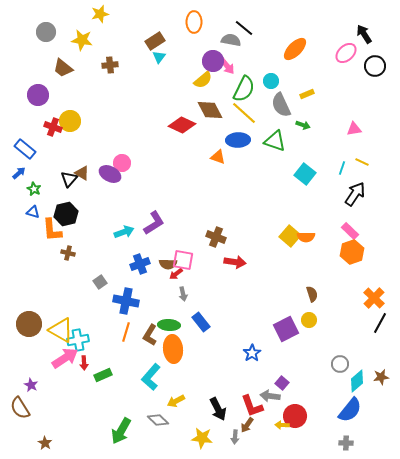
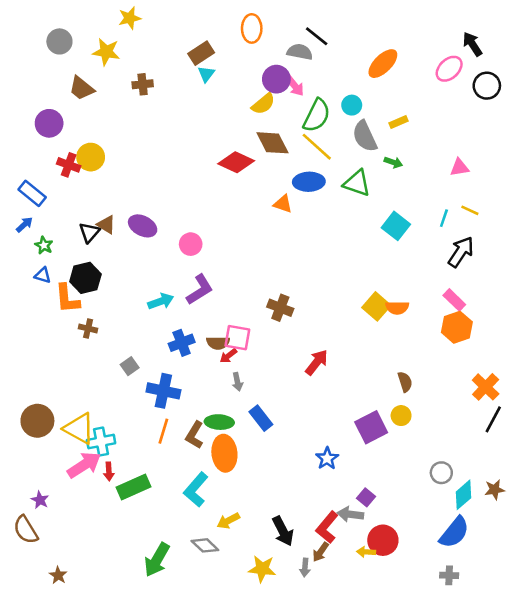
pink circle: (122, 163) -> (191, 244), moved
red arrow: (235, 262) -> (317, 362), moved, turned -60
green rectangle: (103, 375) -> (134, 487), size x1.4
red L-shape: (252, 406) -> (327, 527), turned 60

